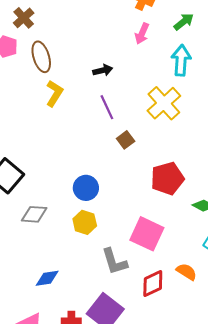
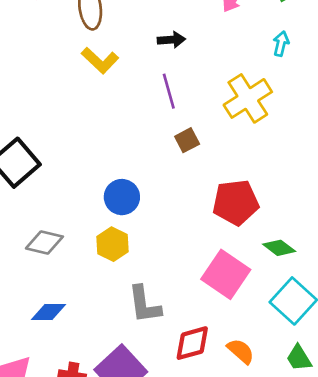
cyan arrow: (181, 60) -> (281, 44), size x0.6
yellow L-shape: (54, 93) -> (100, 60), turned 92
gray diamond: (34, 214) -> (44, 242), moved
pink square: (147, 234) -> (226, 274), moved
orange semicircle: (187, 272) -> (241, 351), moved

